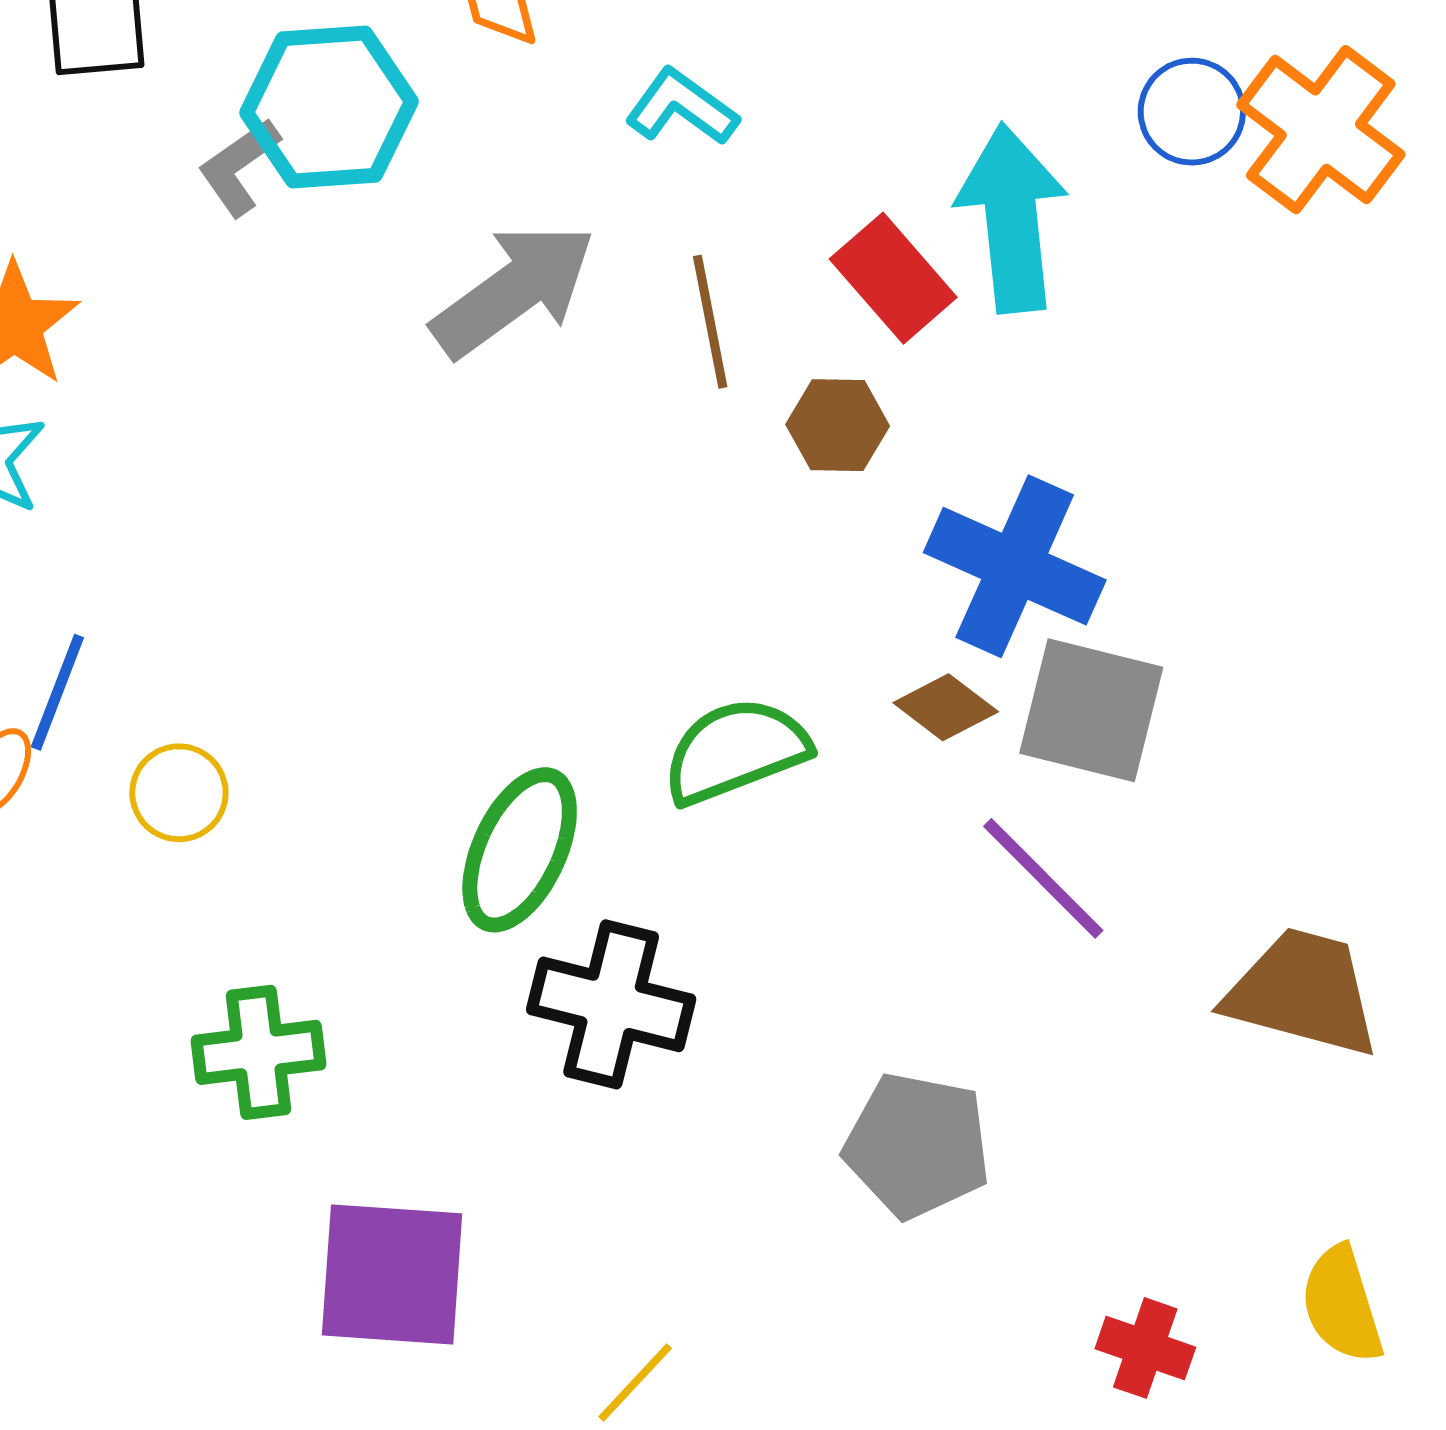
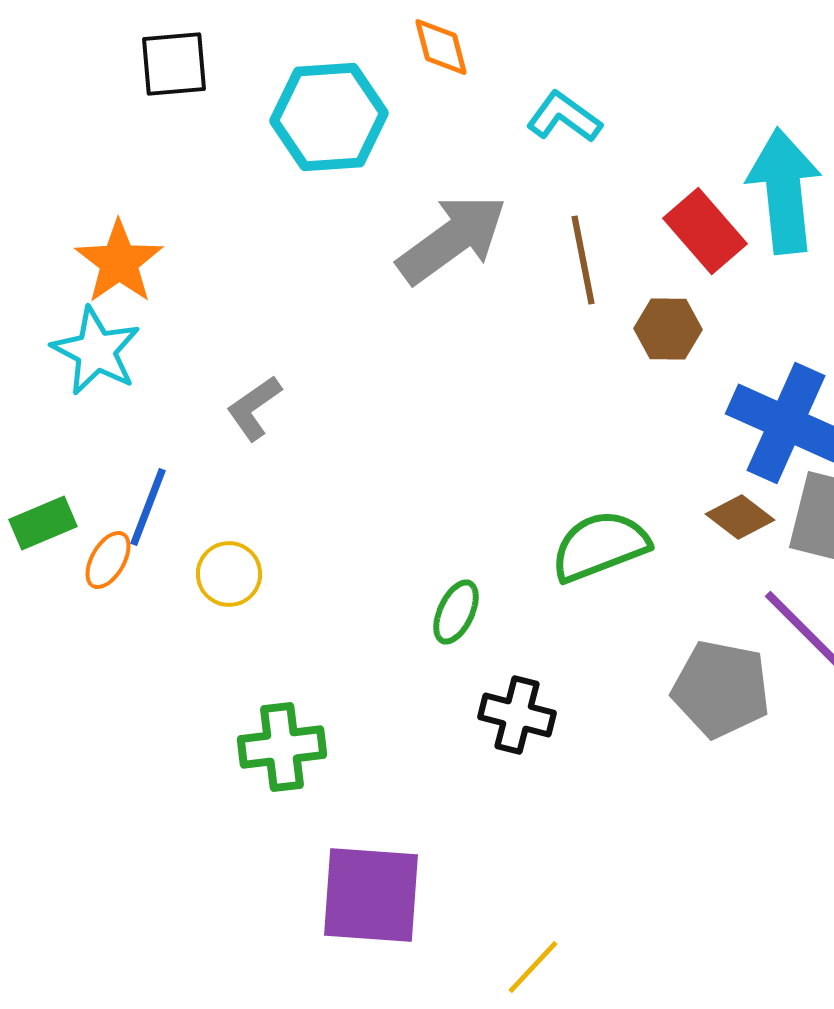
gray L-shape: (239, 167) -> (254, 408), moved
green ellipse: (520, 850) -> (456, 612), size x0.6
black cross: (611, 1004) -> (517, 715), size x0.7
gray pentagon: (917, 1145) -> (721, 689), moved

